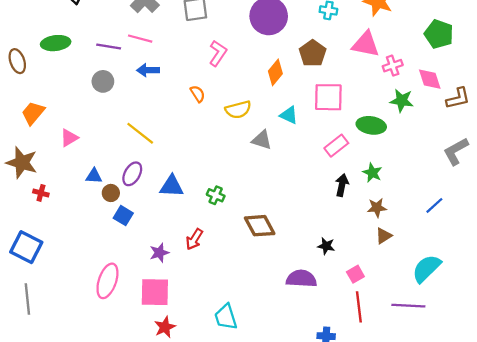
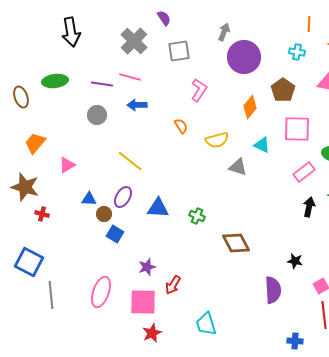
red arrow: (194, 239) -> (173, 285), moved
purple semicircle: (301, 279) -> (273, 290), turned 84
gray line: (27, 299) -> (51, 295), moved

